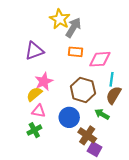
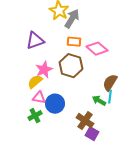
pink diamond: (100, 59) -> (97, 49), turned 45
cyan line: (111, 79) -> (110, 97), moved
brown hexagon: (83, 90) -> (71, 66), moved
blue circle: (69, 117) -> (55, 104), moved

